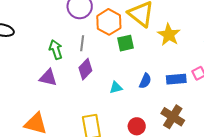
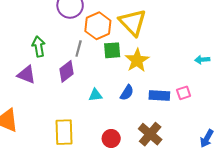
yellow star: (169, 35) -> (137, 60), moved
gray line: (82, 43) -> (79, 48), moved

